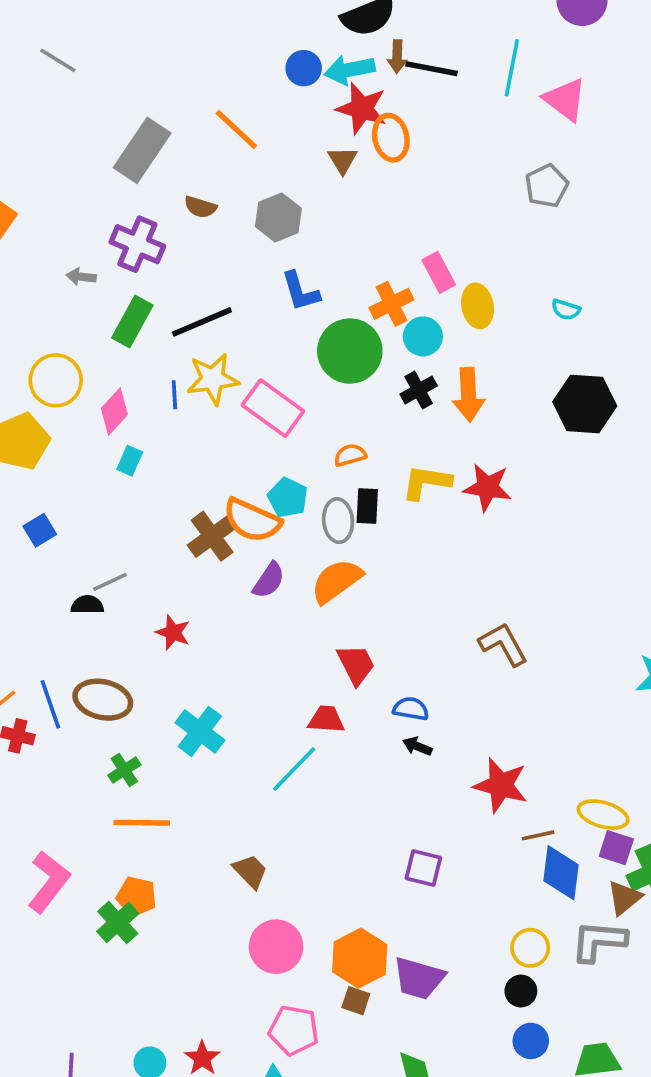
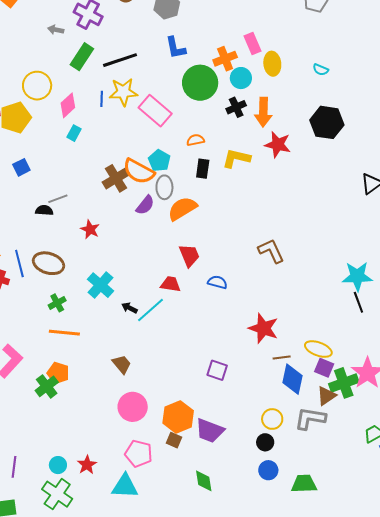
red star: (487, 487) -> (278, 145), moved
gray ellipse: (338, 521) -> (164, 187), moved
black arrow: (417, 746) -> (129, 308), moved

